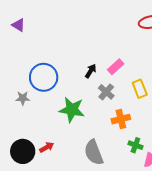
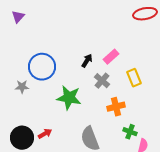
purple triangle: (19, 25) -> (18, 17), turned 40

